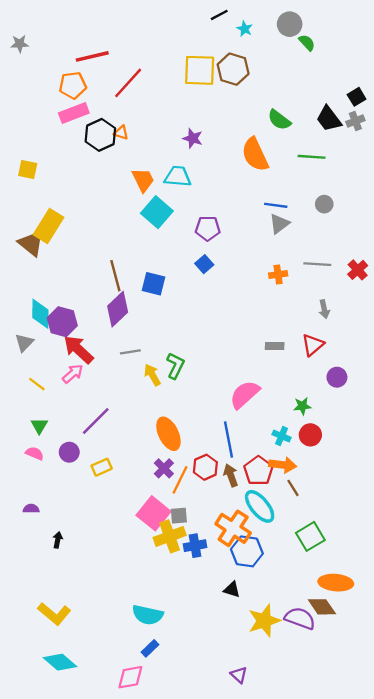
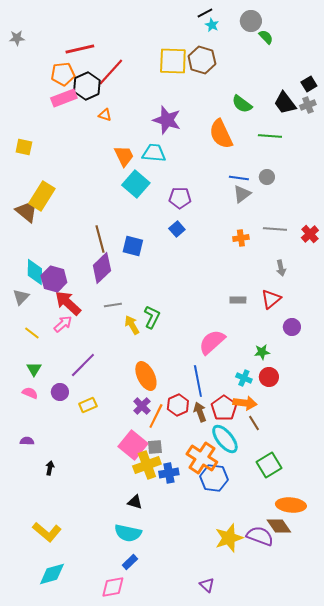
black line: (219, 15) -> (205, 13), moved
black hexagon: (100, 135) -> (87, 86), moved
purple star: (193, 138) -> (167, 120), size x1.6
gray circle: (324, 204) -> (267, 177), moved
black triangle: (232, 589) -> (135, 502), moved
cyan diamond: (60, 662) -> (52, 574), turned -56

